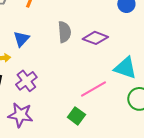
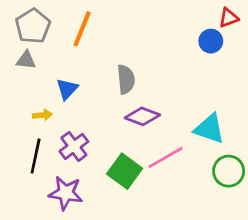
purple diamond: (95, 38) -> (142, 116), moved
green square: (76, 116) -> (125, 171), moved, size x1.4

